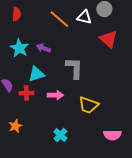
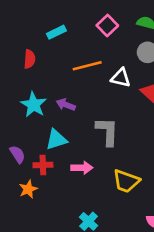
white triangle: (84, 17) -> (121, 78), moved
orange line: (59, 19) -> (87, 66), turned -55
orange star: (15, 126) -> (28, 189), moved

